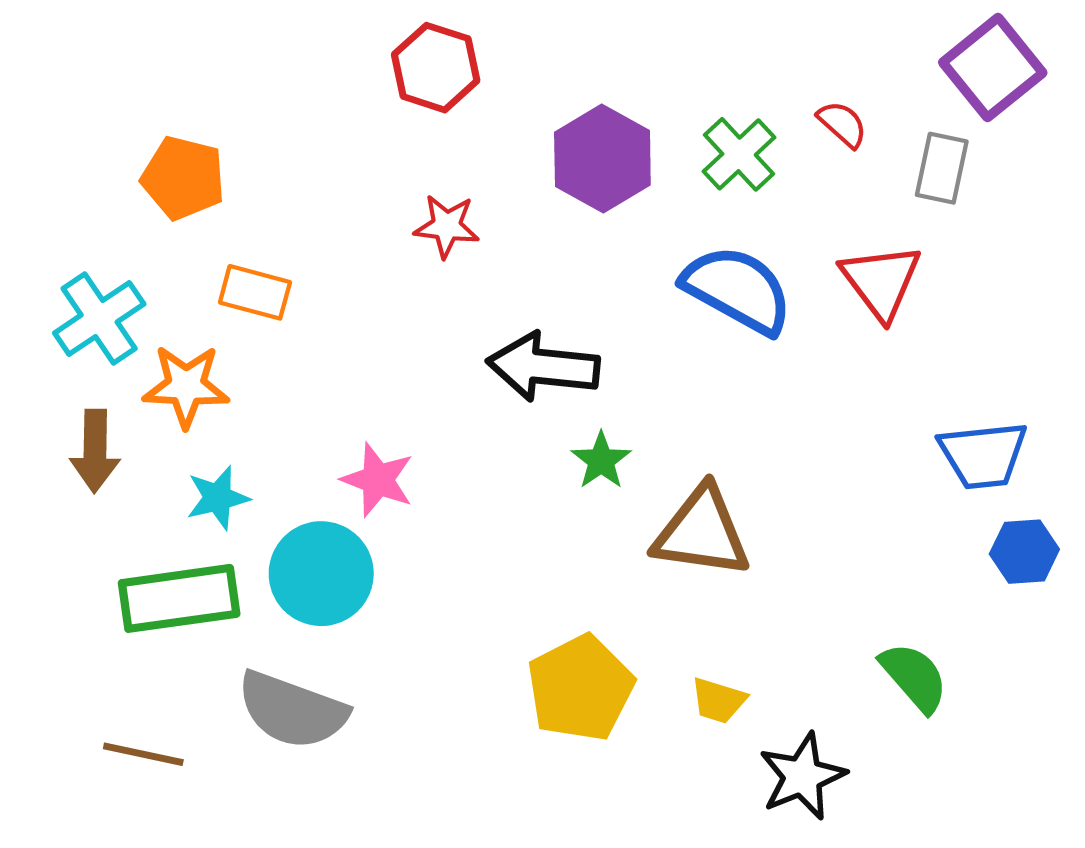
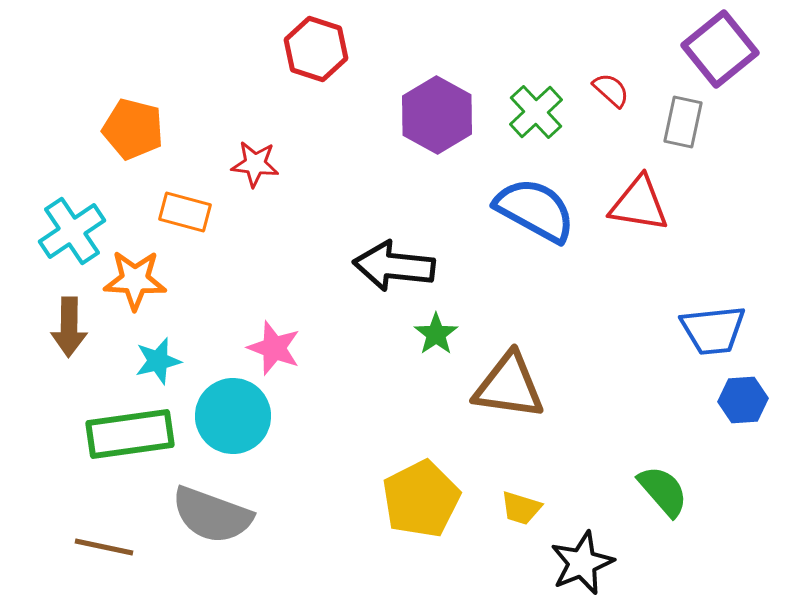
red star: (447, 226) -> (255, 164), moved
red triangle: (881, 281) -> (639, 204), turned -44

